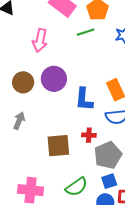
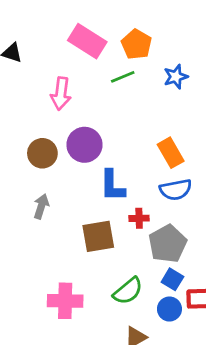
blue L-shape: (84, 99) -> (112, 186), moved
blue square: (109, 181) -> (172, 279), turned -35

